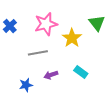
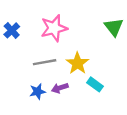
yellow star: (72, 38) -> (77, 63), moved
blue star: (26, 85) -> (38, 91), moved

